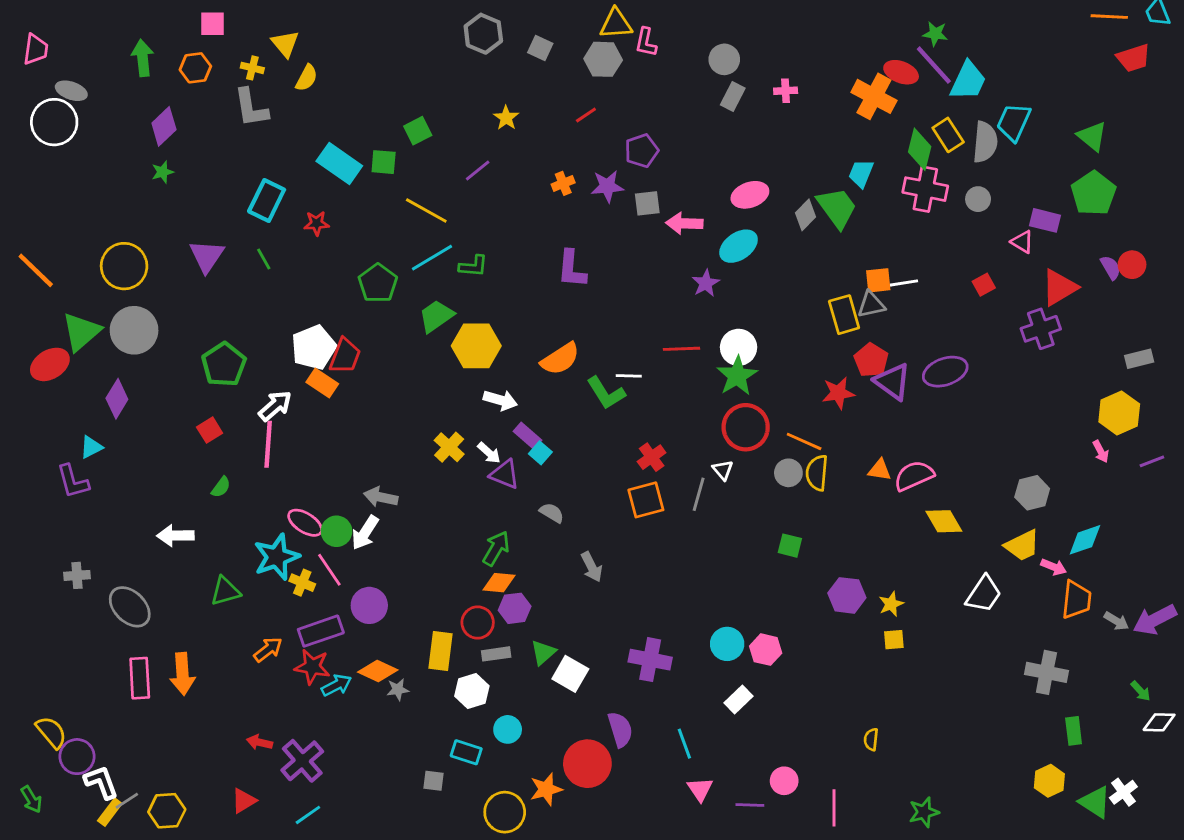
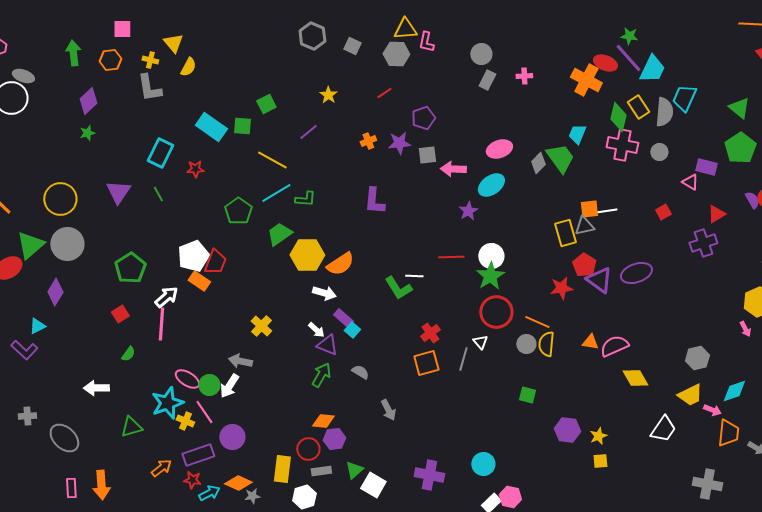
red triangle: (1059, 287) -> (716, 214), size x0.7
orange semicircle: (560, 359) -> (340, 264), moved
yellow cross: (449, 447) -> (261, 326), moved
purple L-shape: (73, 481) -> (24, 350), turned -32
green arrow: (496, 548) -> (321, 375), moved
pink hexagon: (766, 650) -> (510, 497), moved
red star: (312, 667) -> (192, 480), size x0.7
pink rectangle: (140, 678) -> (71, 488), size x0.7

